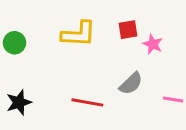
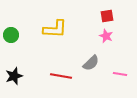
red square: (128, 30) -> (107, 16), moved

